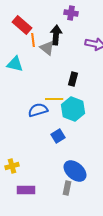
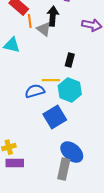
blue square: (58, 136) -> (55, 117), size x1.6
gray rectangle: (67, 188) -> (64, 169), size x1.5
purple rectangle: (26, 190) -> (15, 163), moved

